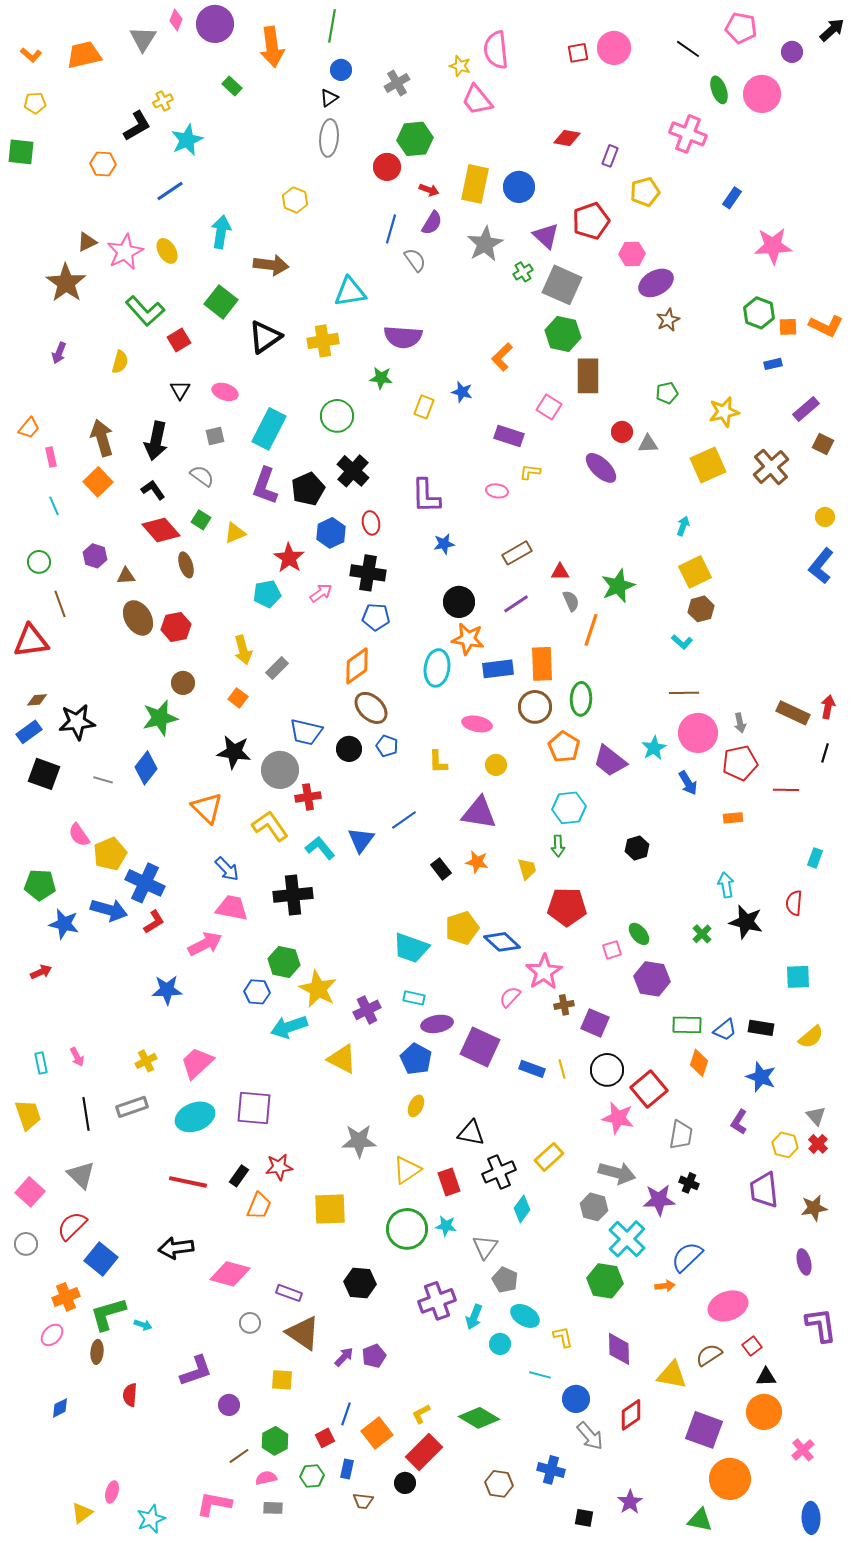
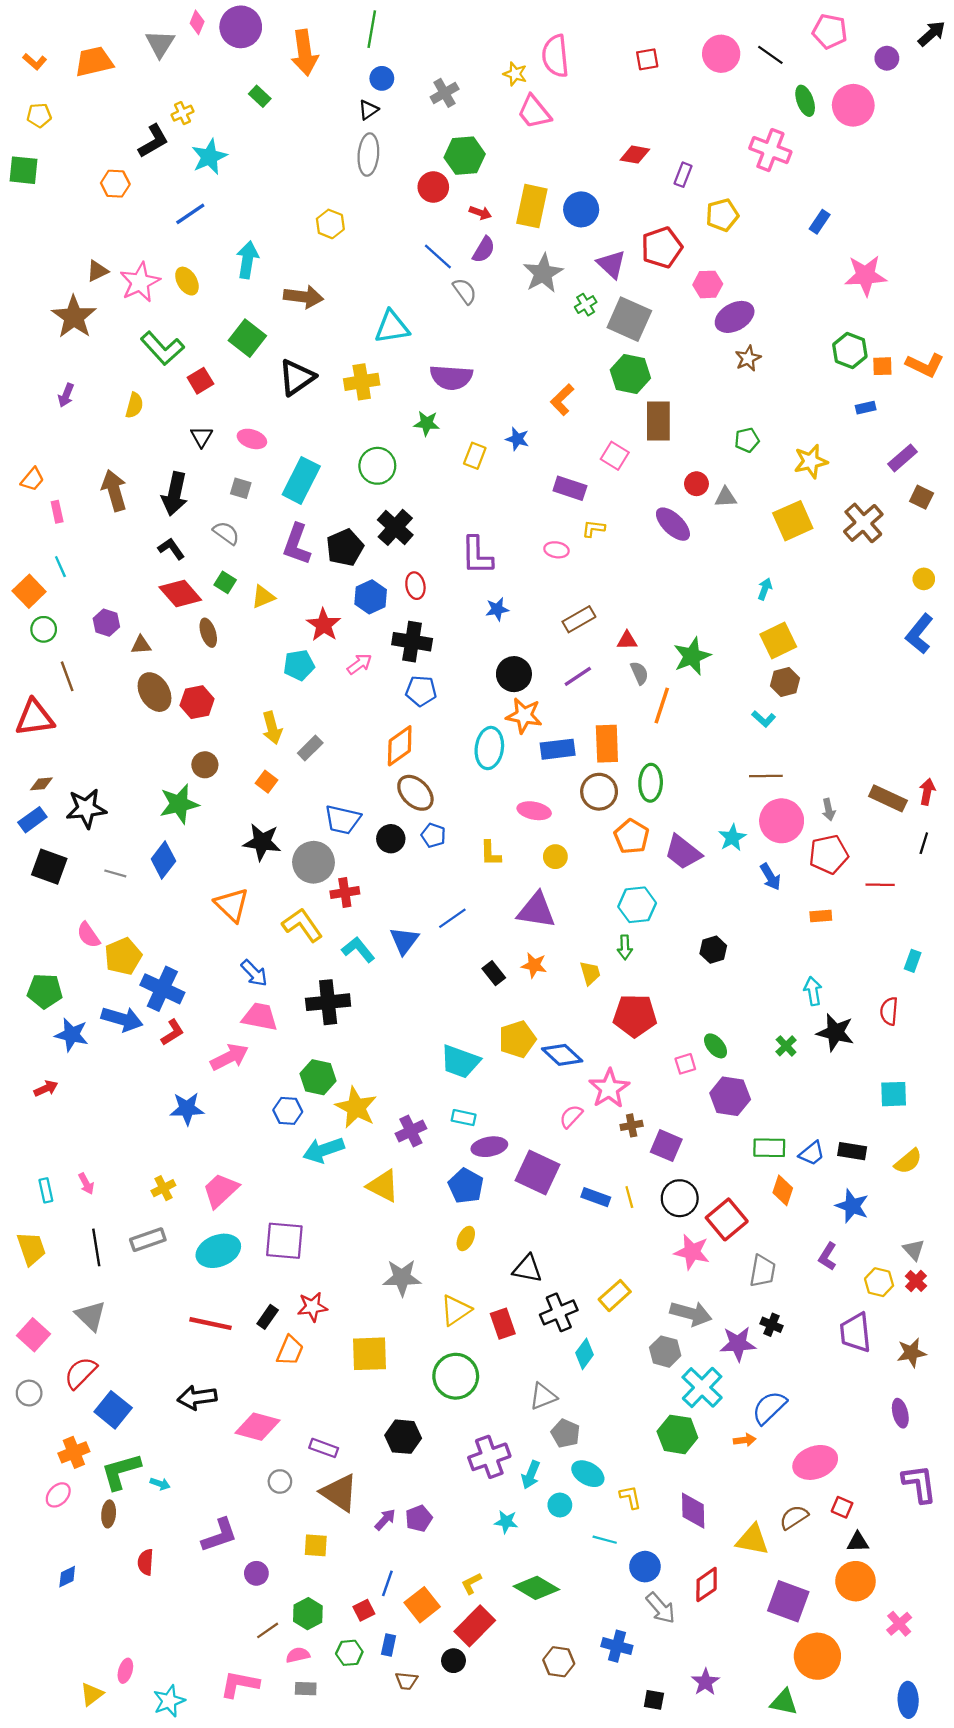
pink circle: (614, 48) -> (721, 54), moved
blue line: (391, 229) -> (438, 256), turned -64
gray square: (215, 436) -> (241, 488), turned 30
orange square: (98, 482) -> (29, 591), moved
cyan star: (446, 1226) -> (506, 1522), moved
gray triangle: (485, 1247) -> (543, 1396), turned 32
red square: (752, 1346) -> (842, 1507), turned -30

